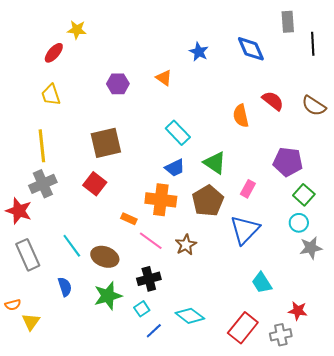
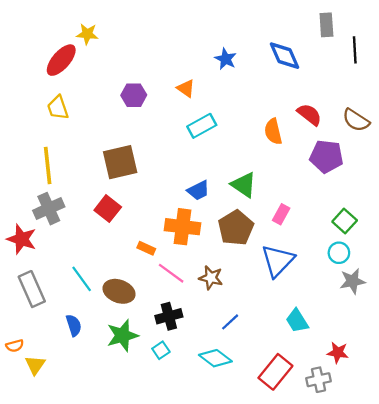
red ellipse: (54, 53) -> (61, 60), size x1.4
cyan rectangle: (178, 133) -> (202, 126), moved, turned -75
purple pentagon: (288, 162) -> (326, 156), moved
brown star: (186, 245) -> (211, 278), turned -30
blue line: (154, 331) -> (230, 322), moved

